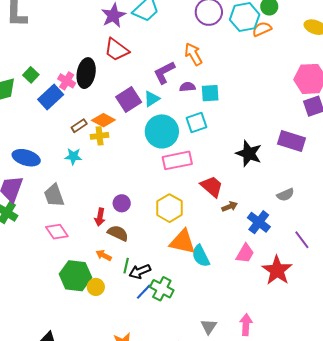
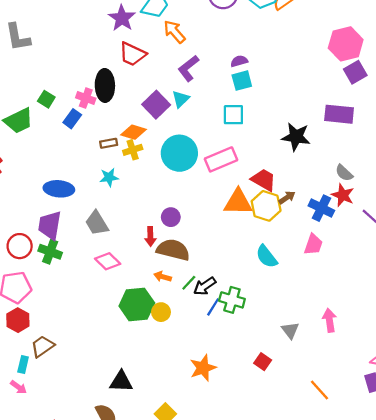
orange arrow: (193, 54) -> (174, 32), moved
purple semicircle: (187, 87) -> (239, 61), moved
blue rectangle: (51, 97) -> (72, 119), size x0.7
cyan square: (196, 122) -> (233, 115), turned 30
brown rectangle: (79, 126) -> (109, 143), turned 35
cyan circle: (162, 131) -> (179, 153), moved
gray semicircle: (285, 195) -> (344, 173), turned 78
yellow hexagon: (169, 208) -> (266, 206), moved
brown semicircle: (118, 233) -> (173, 250), size x1.4
orange triangle: (183, 242) -> (238, 202), moved
green line: (126, 266) -> (189, 283), turned 42
red star: (277, 270) -> (343, 195), moved, size x0.7

